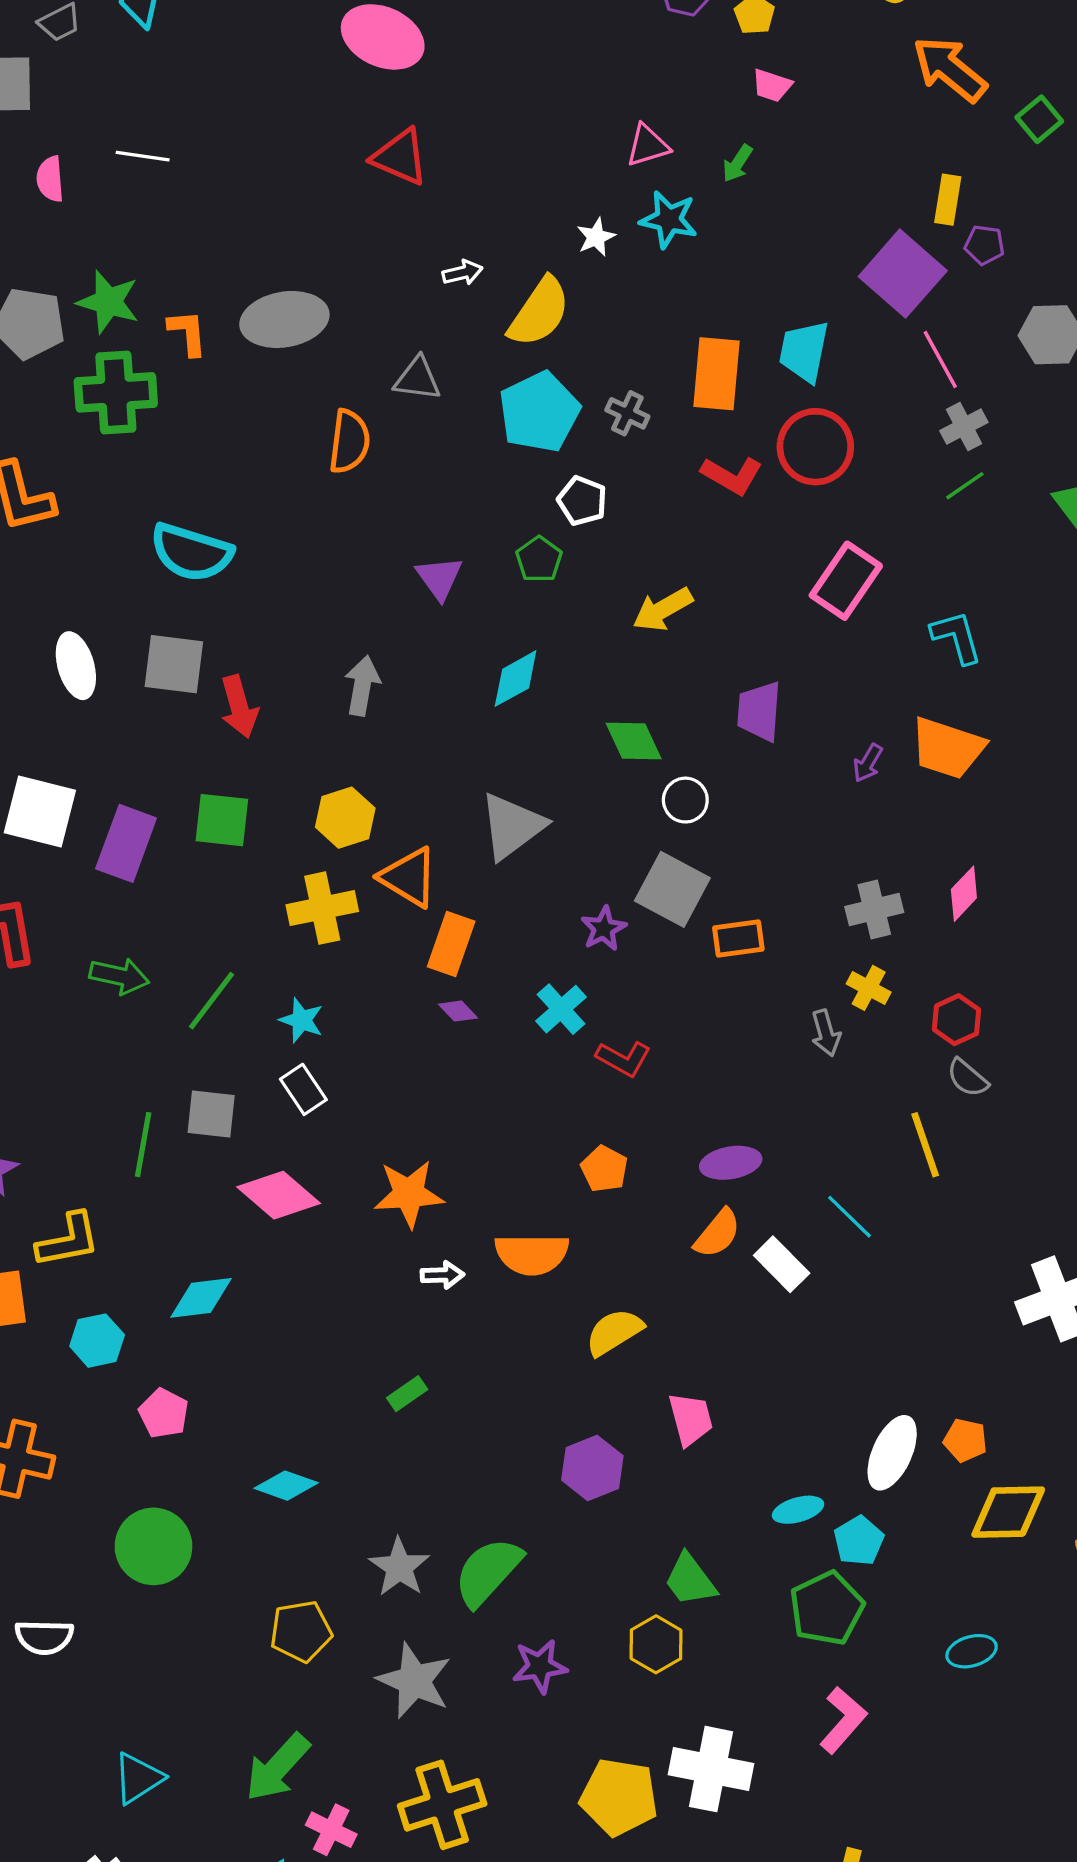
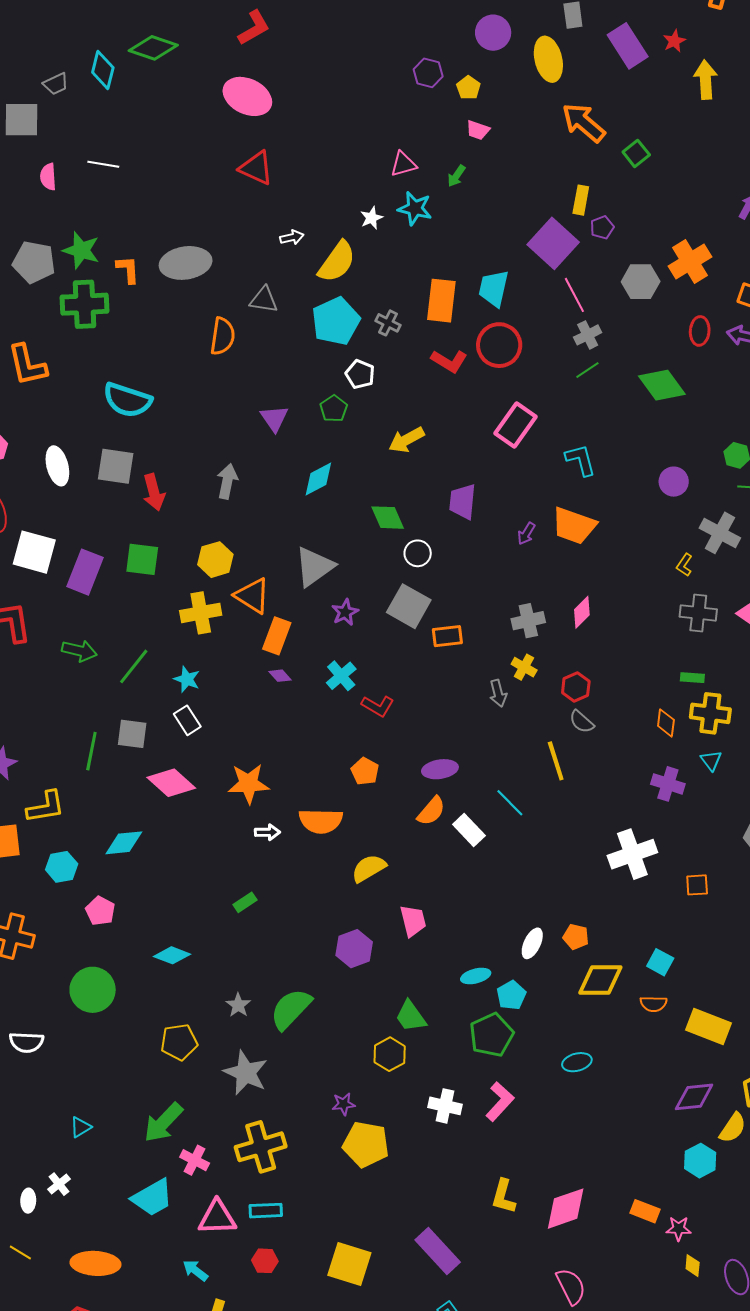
purple pentagon: (984, 245) -> (602, 227), turned -30
purple star: (604, 929) -> (345, 612), moved
white ellipse: (892, 1453) -> (532, 943), size x0.7
gray star: (399, 1567) -> (238, 1005), size x0.7
purple star: (540, 1666) -> (344, 1104), moved, size x0.7
white cross: (711, 1769) -> (445, 1106), moved, size x0.7
cyan triangle: (138, 1778) -> (81, 1127), size x0.7

